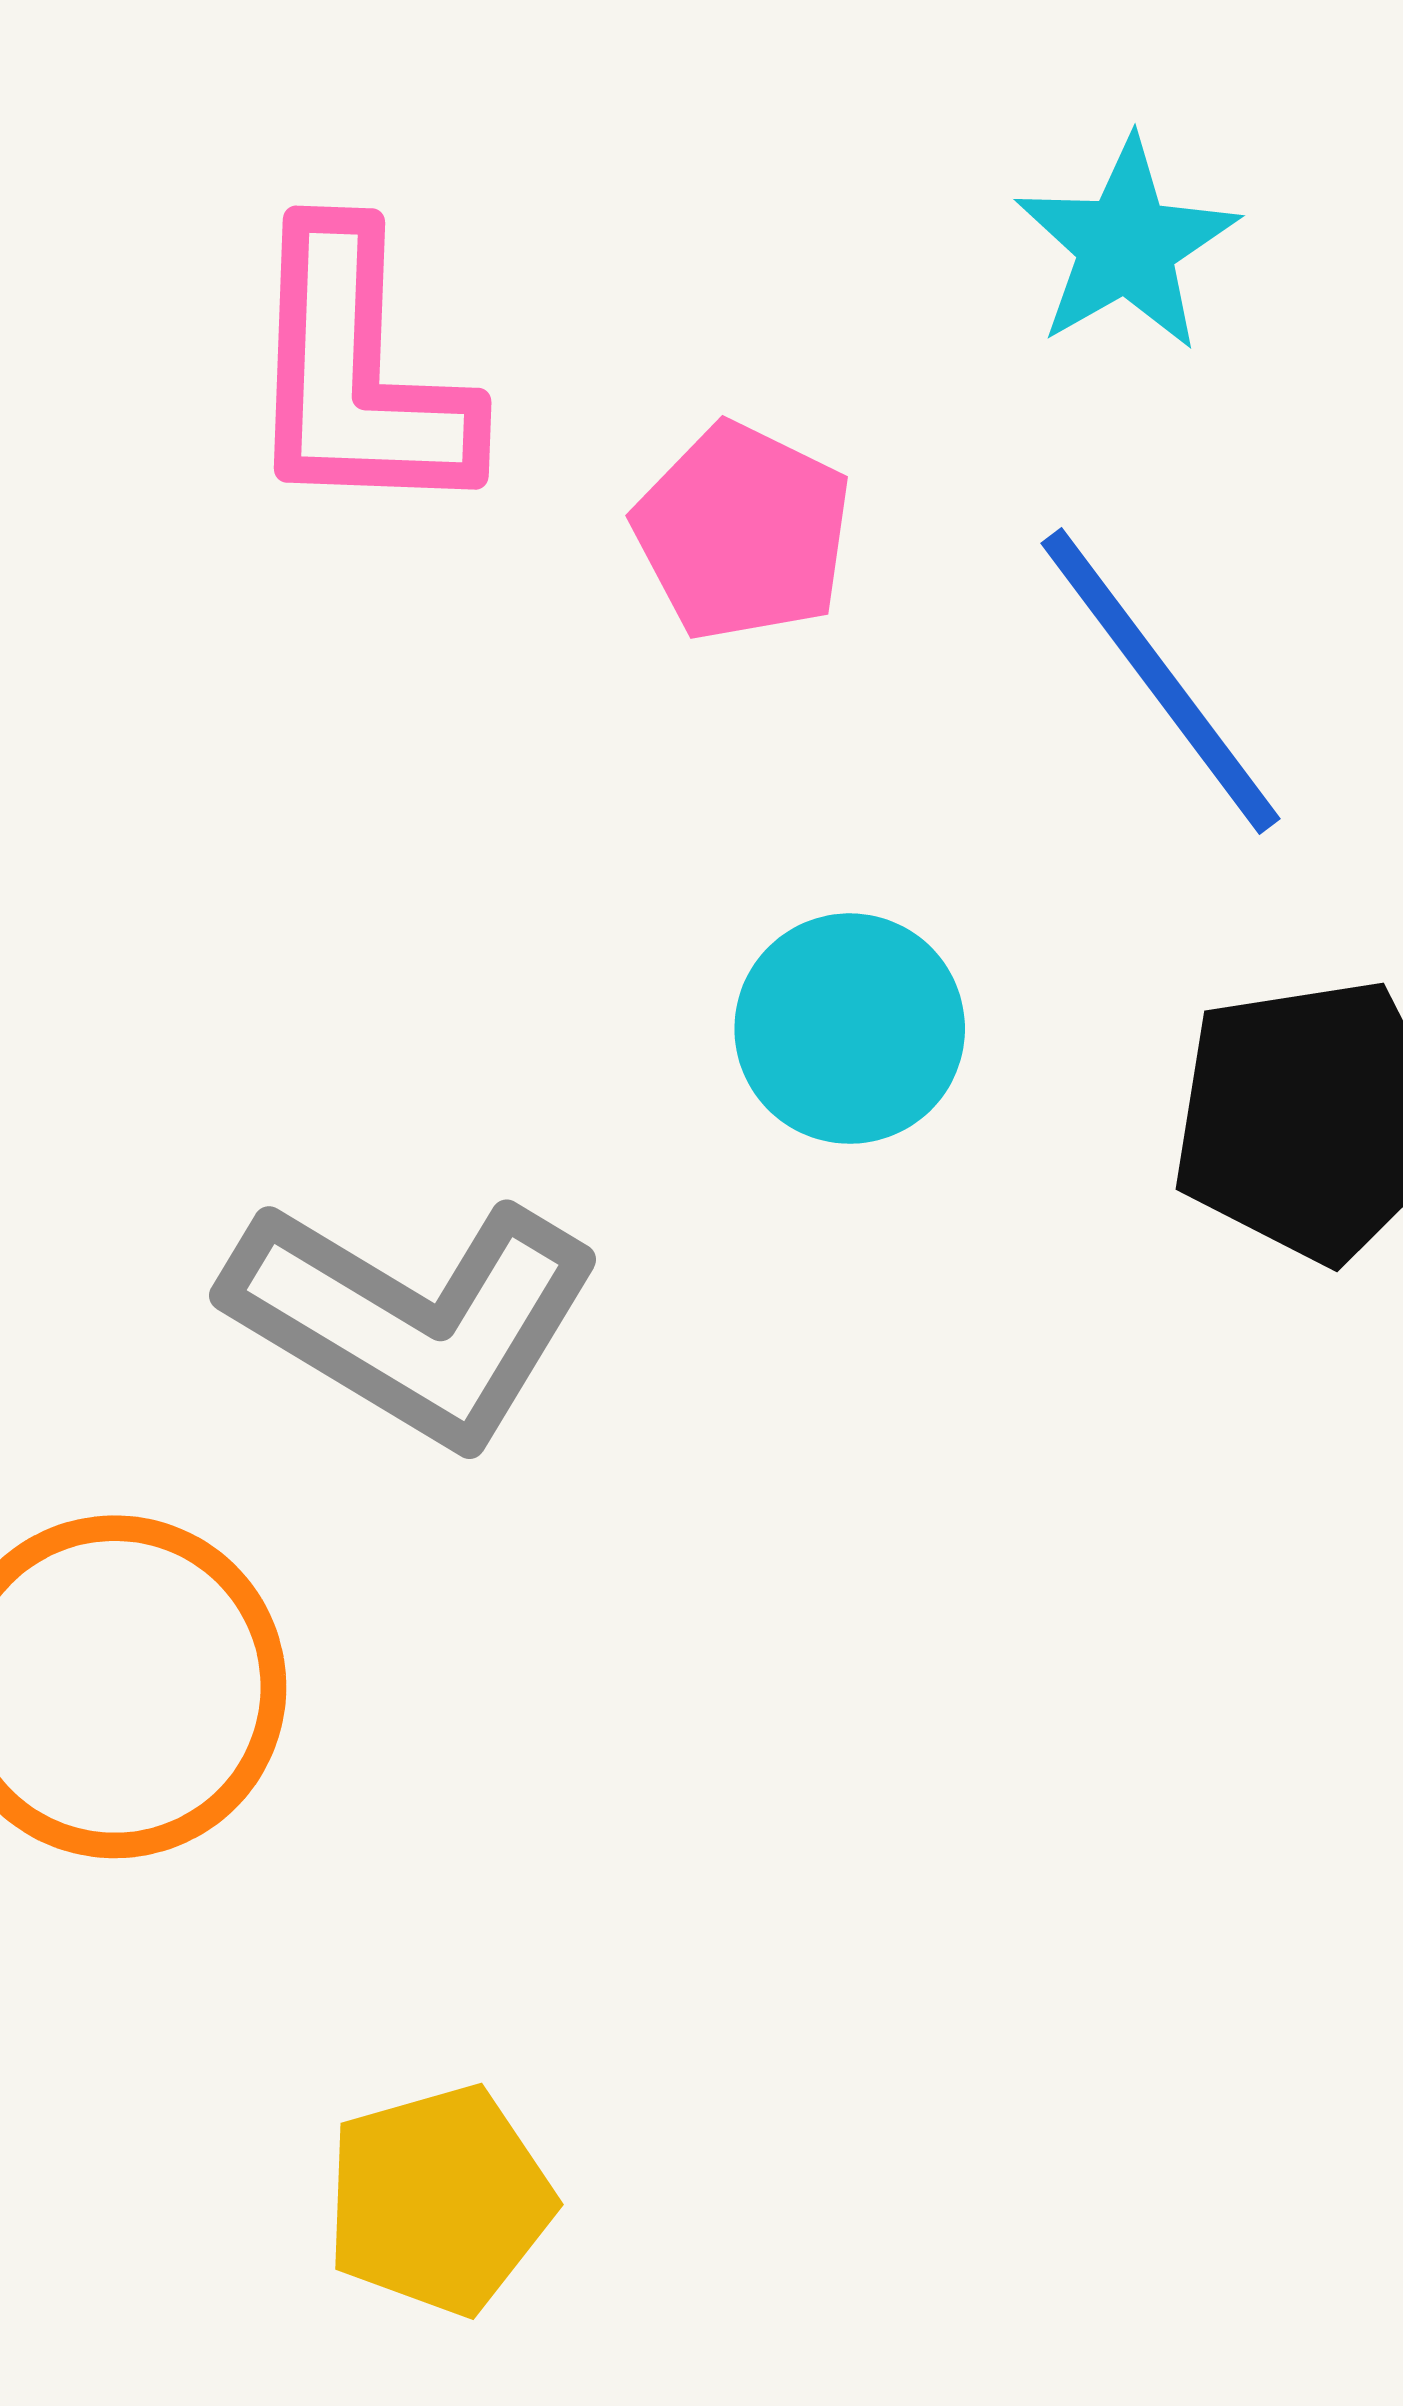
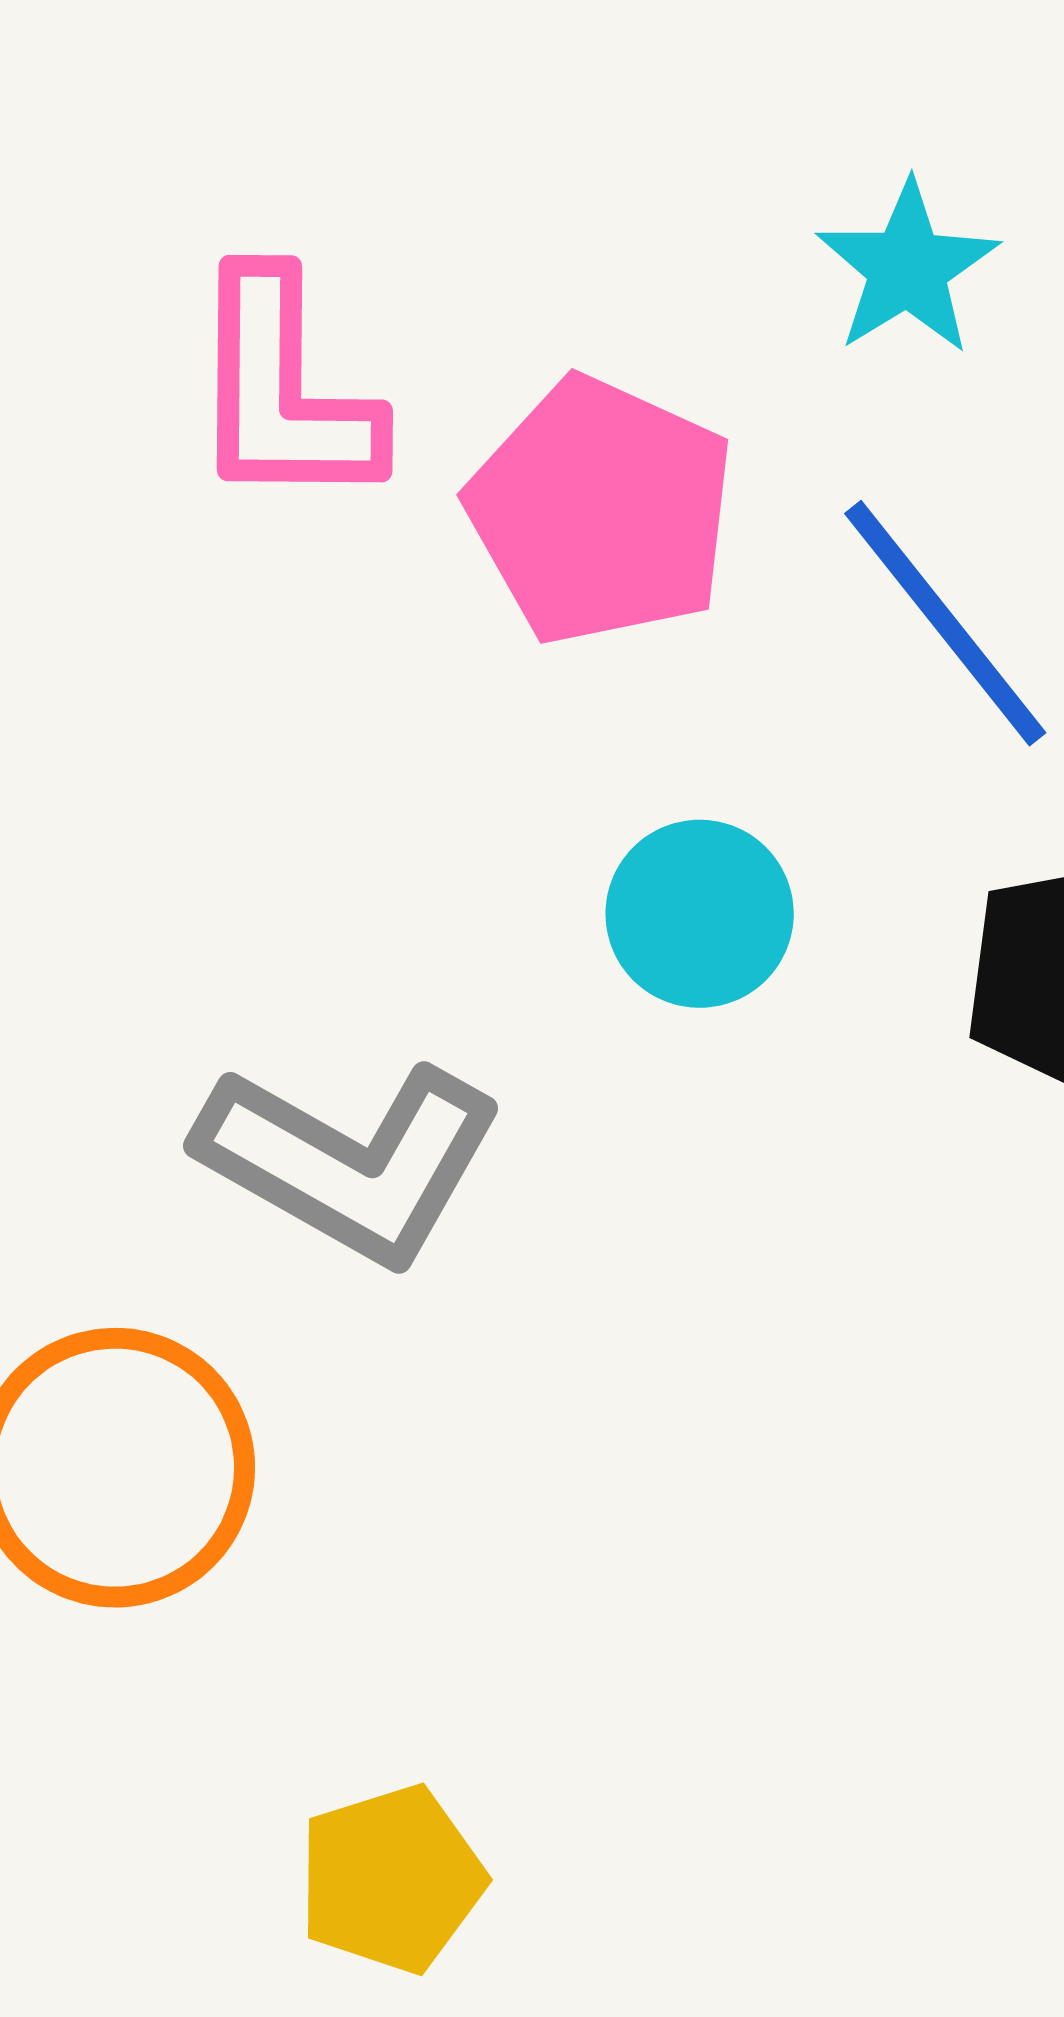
pink pentagon: (743, 532) -> (601, 511), size x1.5

